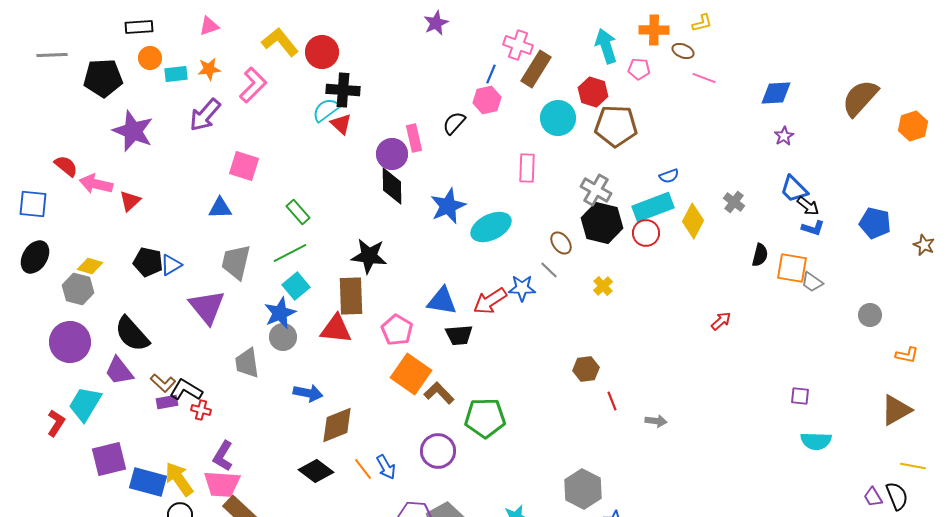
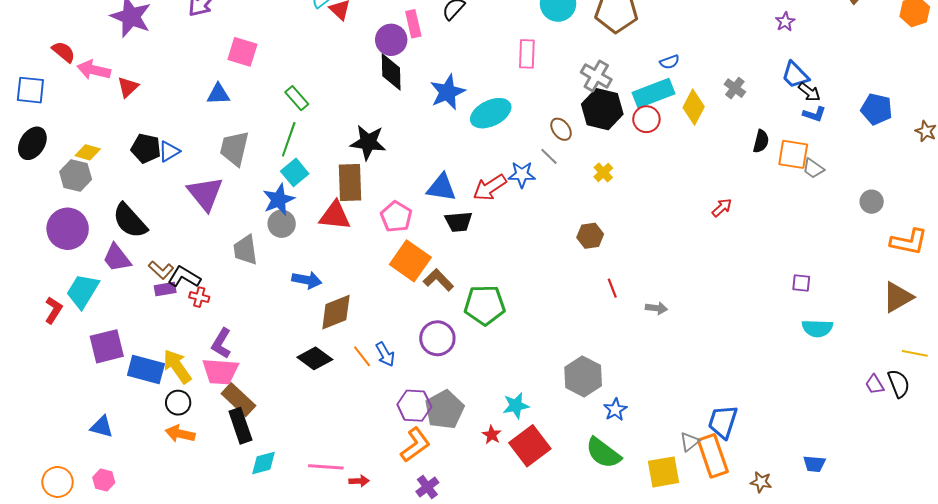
green line: (290, 253) -> (289, 139), turned -44
orange L-shape: (907, 355) -> (909, 242), size x1.6
brown hexagon: (586, 369) -> (590, 236), moved

